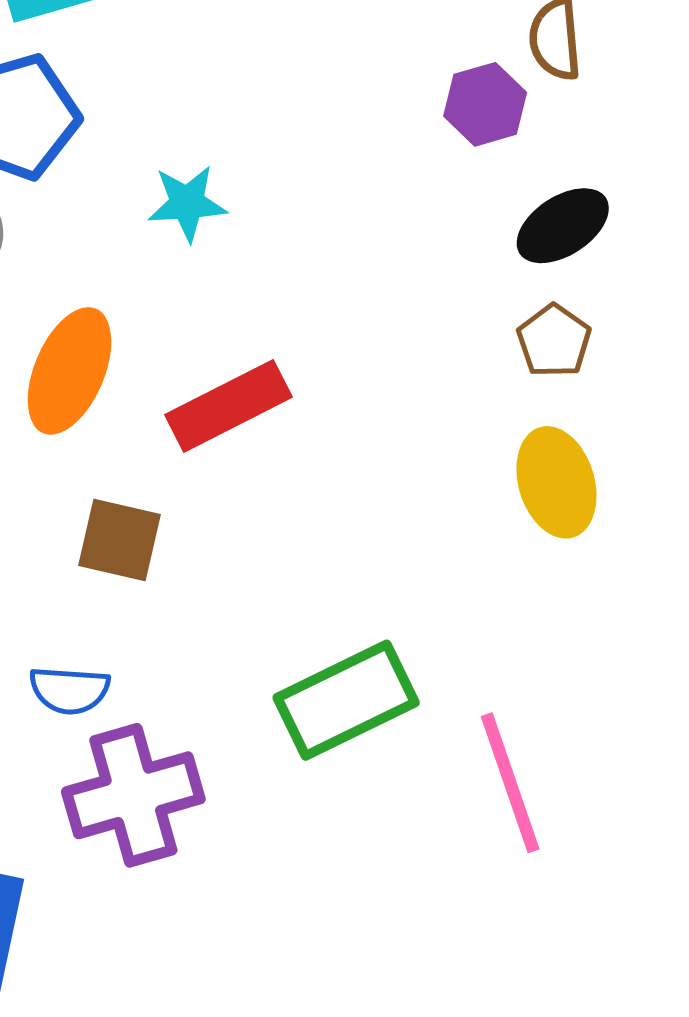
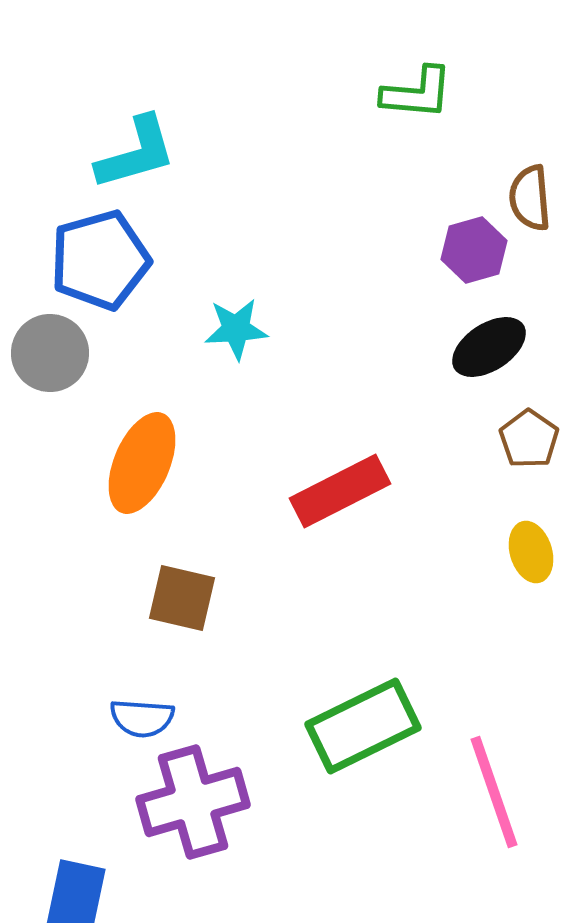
black ellipse: (563, 226) -> (489, 347), moved
red rectangle: (228, 406) -> (340, 491), moved
yellow ellipse: (556, 482) -> (531, 552), size x0.7

